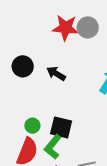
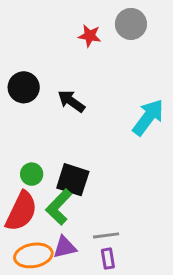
gray circle: (88, 27) -> (131, 24), moved
red star: (66, 28) -> (90, 36), size x0.6

